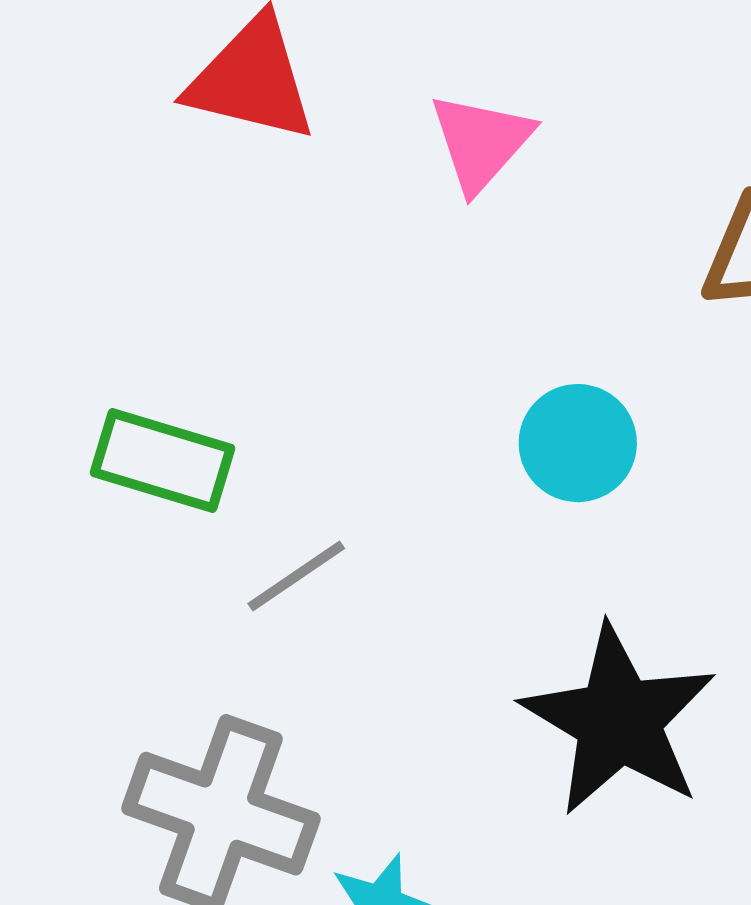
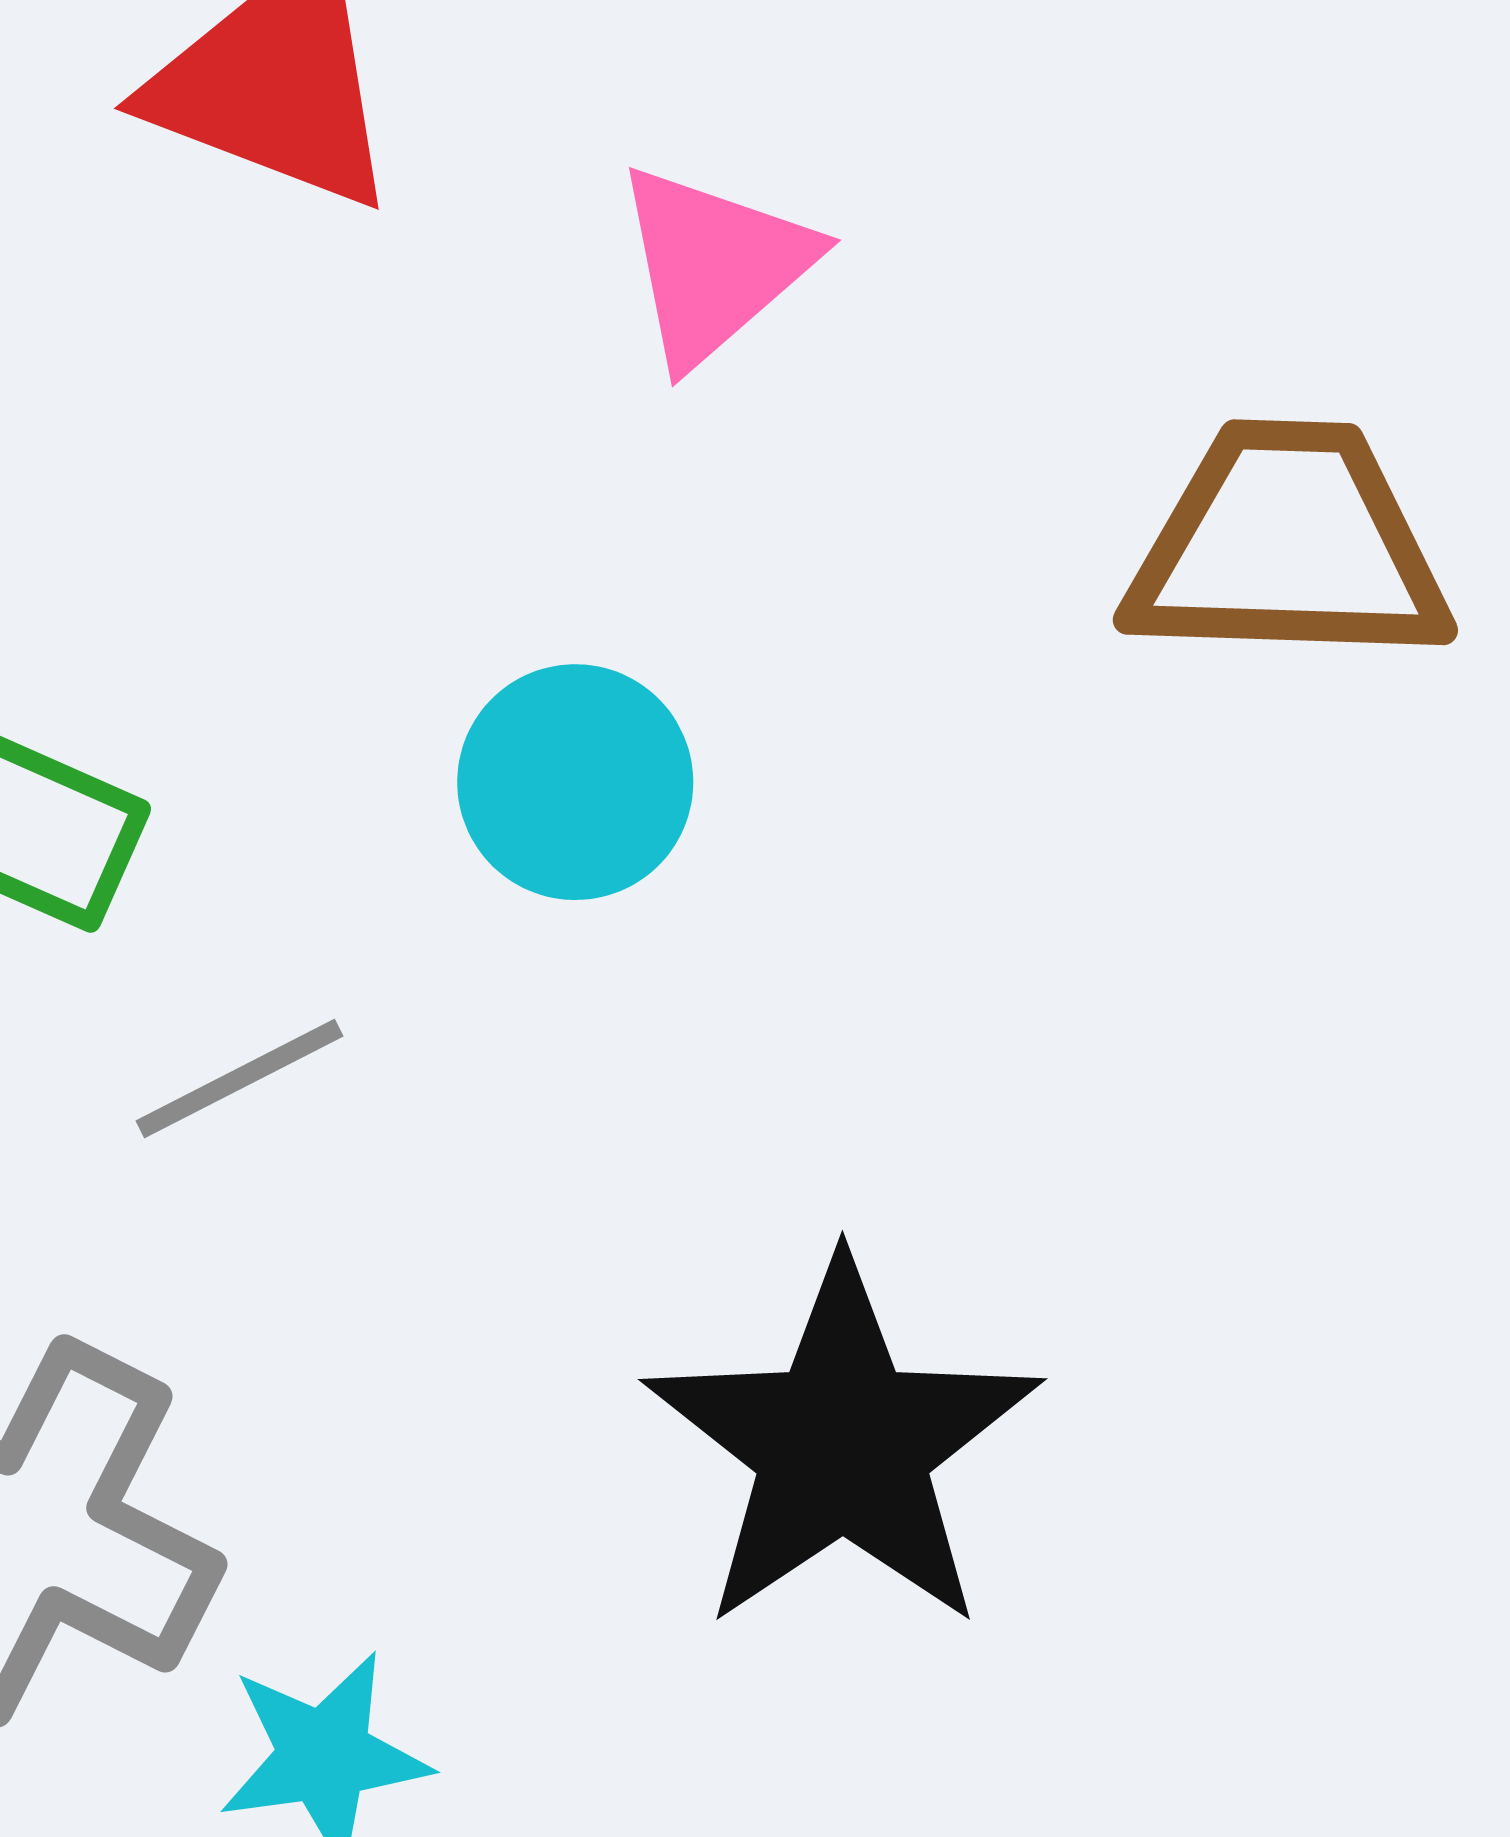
cyan circle: (578, 443) -> (575, 782), moved

